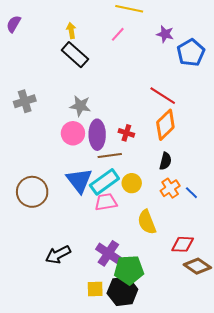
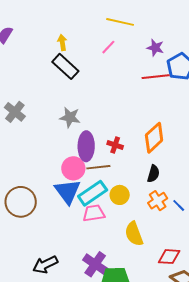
red line: (163, 96) -> (156, 77), moved, turned -40
gray cross: (25, 101) -> (15, 112), turned -35
pink circle: (73, 133) -> (73, 168), moved

